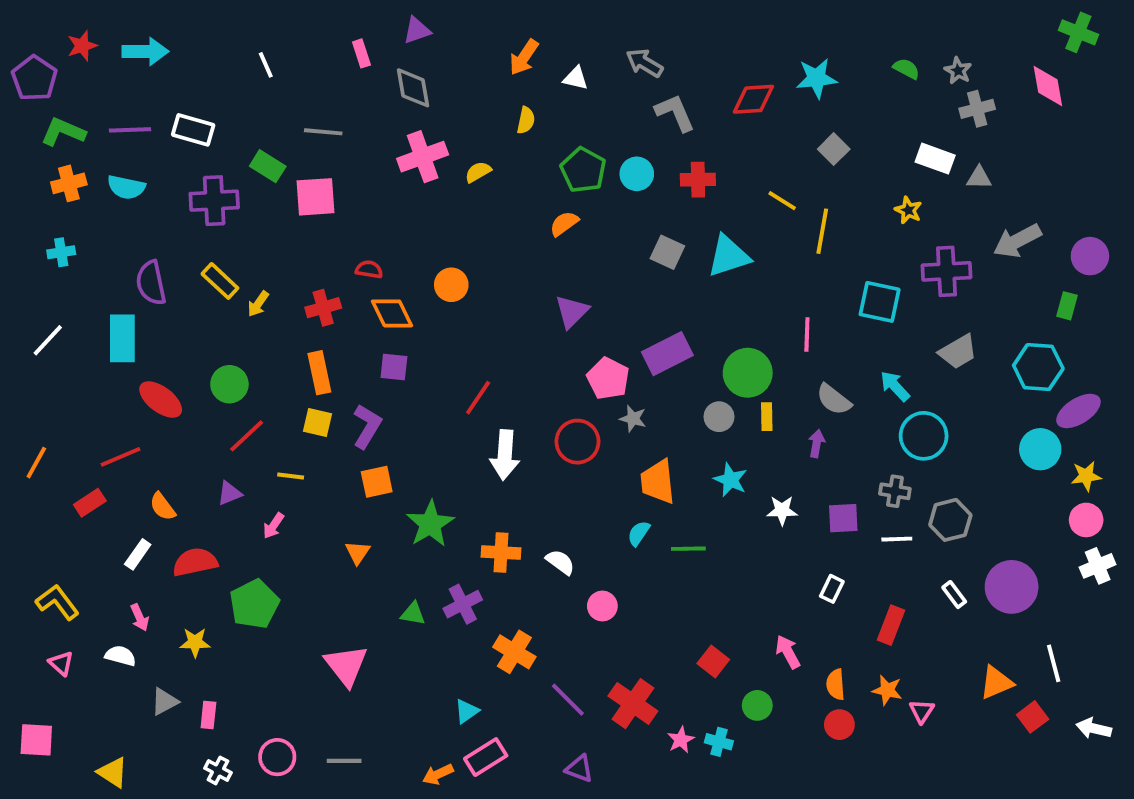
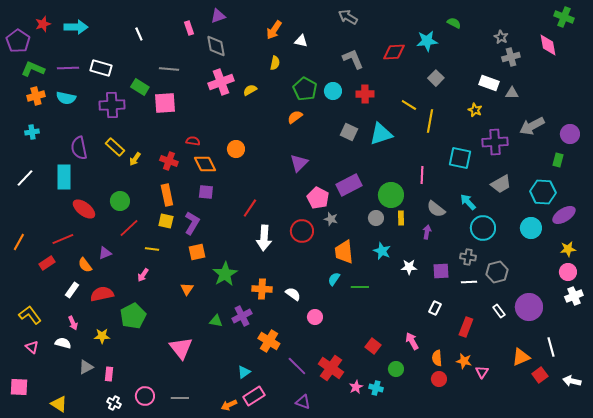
gray arrow: (644, 63) -> (348, 17), moved
green semicircle: (906, 69) -> (454, 23), moved
red cross: (323, 308) -> (169, 161), turned 36
cyan circle: (1040, 449) -> (531, 228), moved
purple triangle: (229, 493) -> (105, 253), moved

